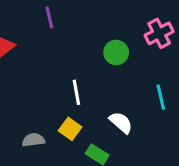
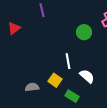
white line: (76, 92) -> (68, 61), moved

